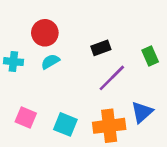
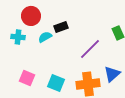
red circle: (45, 33) -> (31, 16), moved
black rectangle: (101, 48) -> (61, 27), moved

